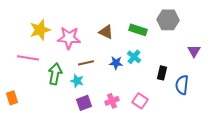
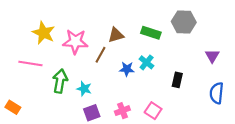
yellow star: (40, 30) -> (44, 33), turned -30
brown triangle: (106, 32) -> (116, 35), turned -42
brown line: (86, 63) -> (101, 55), moved, turned -49
blue semicircle: (182, 85) -> (217, 93), moved
orange rectangle: (12, 98) -> (13, 107), turned -40

